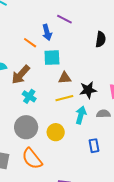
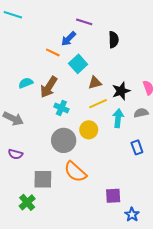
blue arrow: (47, 32) -> (69, 39), turned 70
black semicircle: (101, 39) -> (114, 40), moved
cyan square: (52, 58) -> (78, 64), turned -30
yellow circle: (56, 132) -> (89, 130), moved

